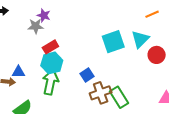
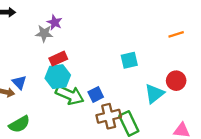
cyan triangle: (140, 39) -> (154, 94), moved
cyan square: (113, 42) -> (129, 60), size x0.7
blue triangle: (18, 72) -> (19, 82), turned 40
green arrow: (50, 82) -> (70, 95), moved, turned 95

